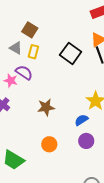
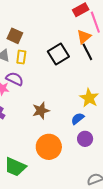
black square: (71, 53) -> (58, 54), turned 30
orange circle: (49, 144) -> (49, 147), size x1.6

